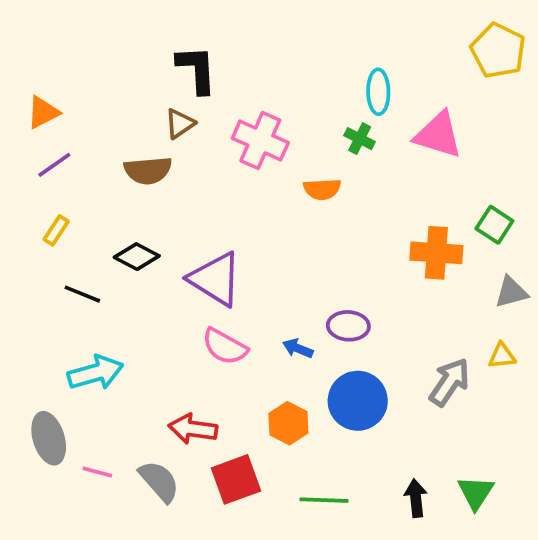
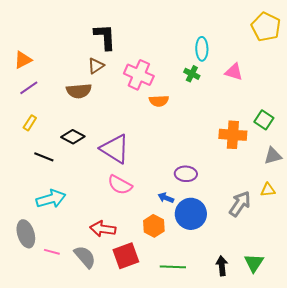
pink triangle: (438, 135) -> (234, 72), size x0.7
orange semicircle: (322, 189) -> (159, 101), moved
blue arrow: (298, 348) -> (166, 198), moved

